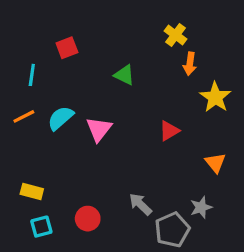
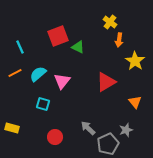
red square: (67, 48) -> (58, 36), moved, size x1.5
cyan line: (32, 75) -> (20, 47), turned -32
red triangle: (169, 131) -> (106, 82), size x1.5
yellow rectangle: (32, 191) -> (12, 128), moved
cyan square: (41, 227) -> (43, 104), moved, turned 32

